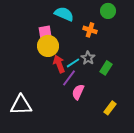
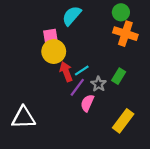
cyan semicircle: (64, 14) -> (72, 16), turned -72
orange cross: (90, 30) -> (125, 34), moved, size x1.5
gray star: (88, 58) -> (99, 84), moved
yellow rectangle: (110, 108) -> (123, 121), size x1.5

